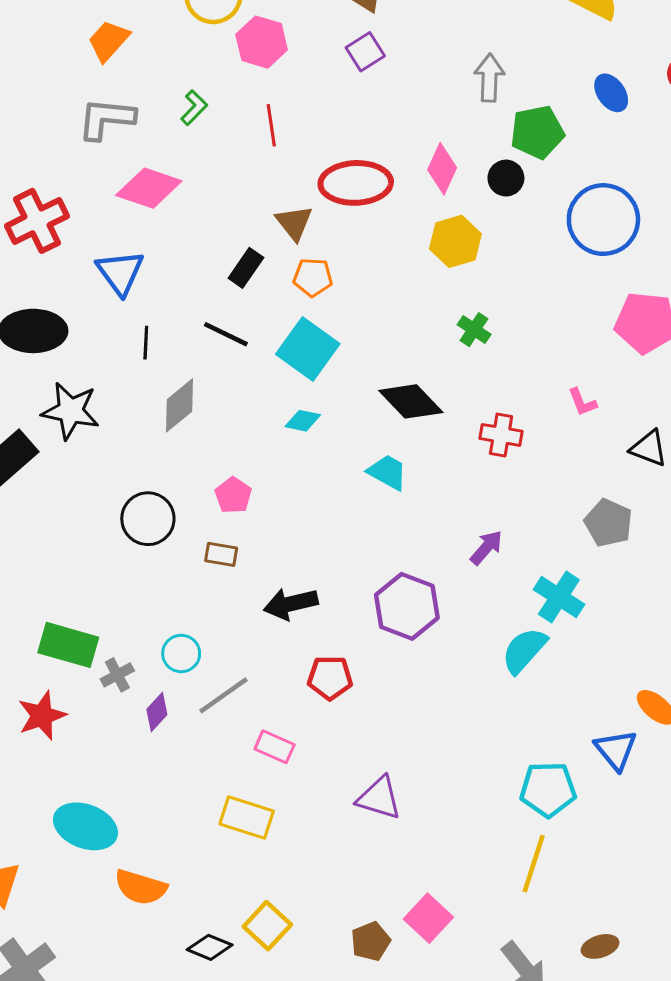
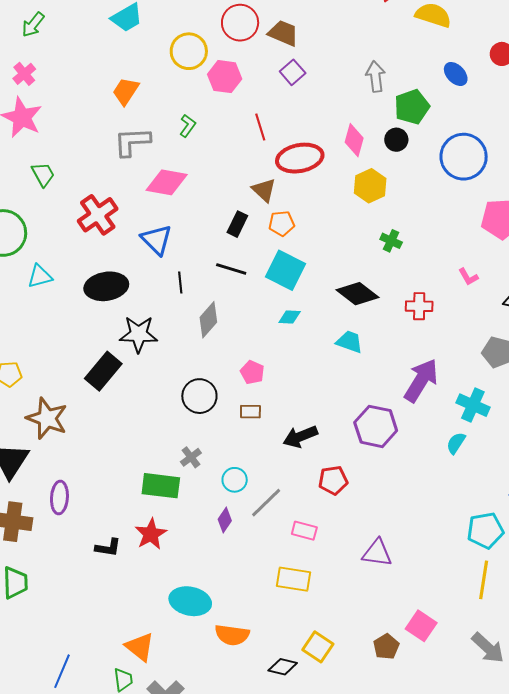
red line: (271, 125) -> (260, 127), moved
purple arrow: (486, 548) -> (421, 380), size x1.8
cyan semicircle: (524, 650) -> (456, 443), size x0.7
gray cross: (117, 675) -> (191, 457), moved

